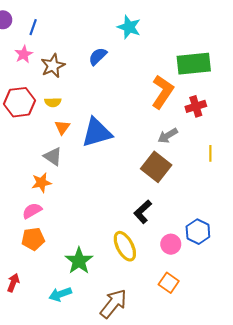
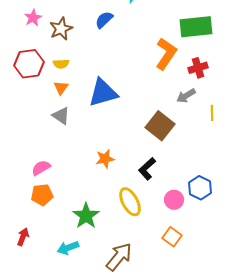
orange triangle: (62, 127) -> (61, 88), moved
gray arrow: (168, 136) -> (186, 96), moved
orange star: (41, 183) -> (105, 159), moved

